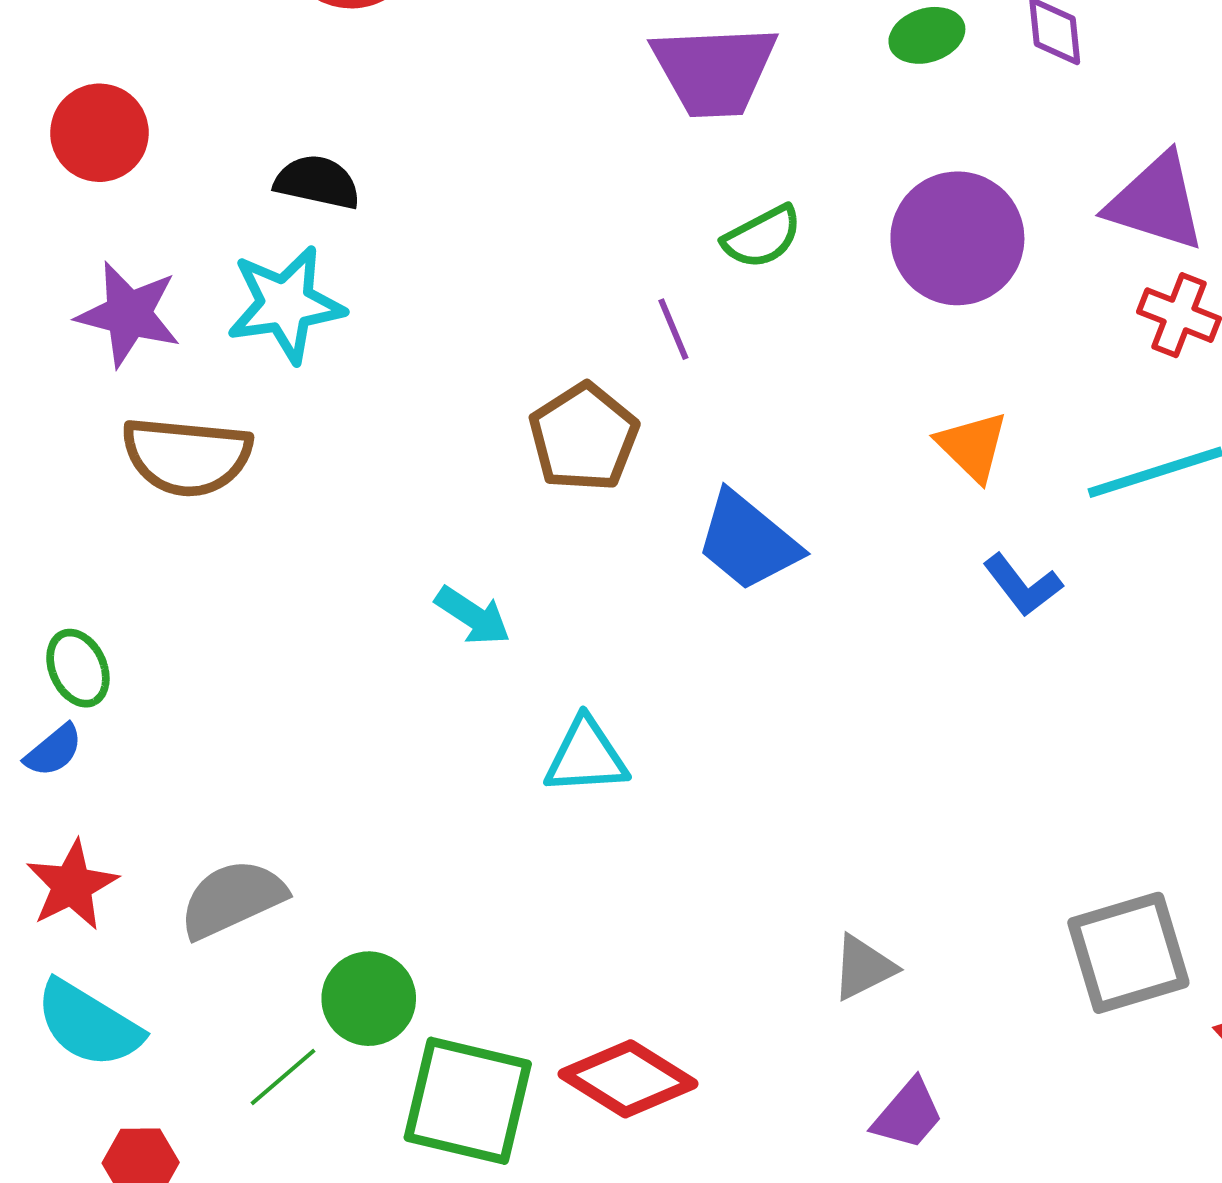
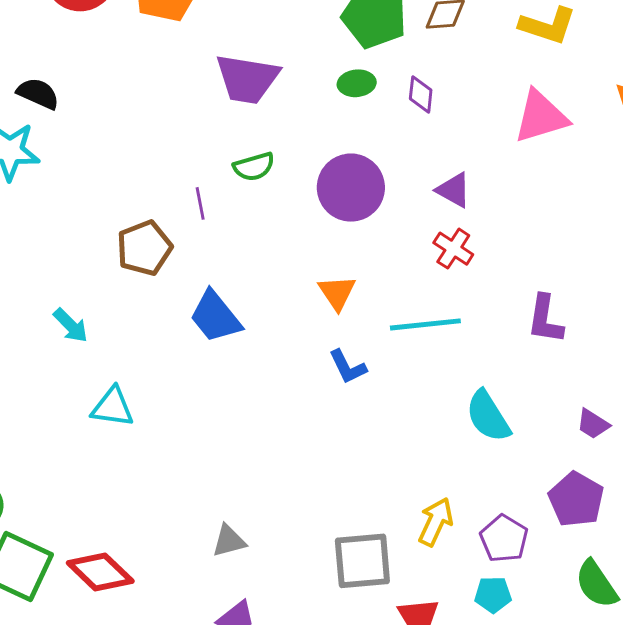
purple triangle: (1156, 202) -> (454, 190), size x0.7

